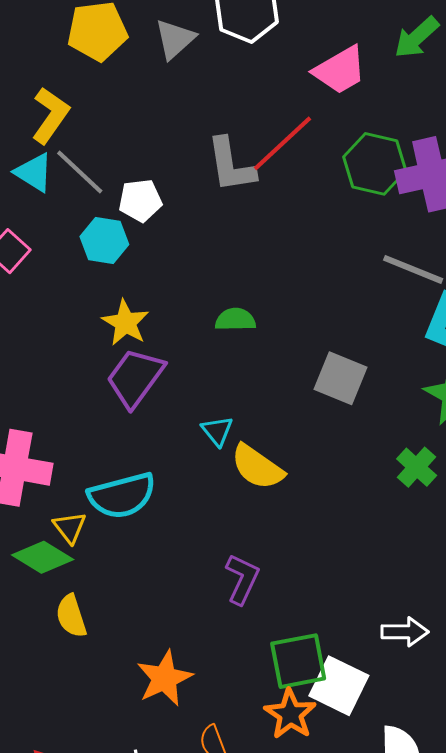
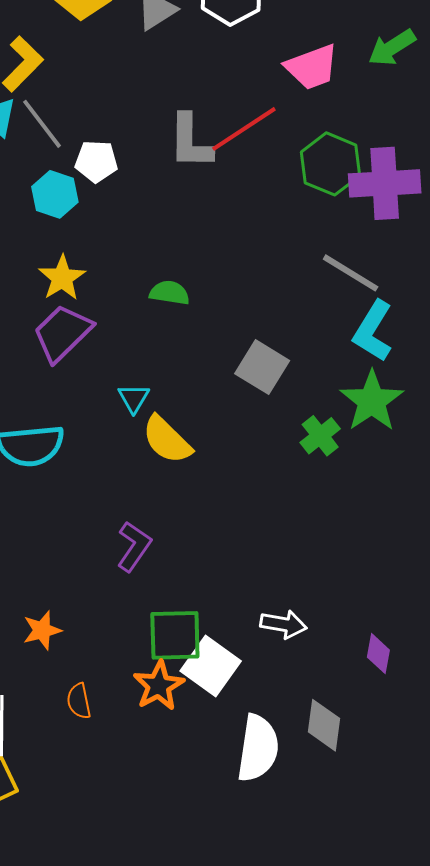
green cross: (417, 467) -> (320, 436), moved
orange star: (164, 678) -> (42, 630), size x0.7

